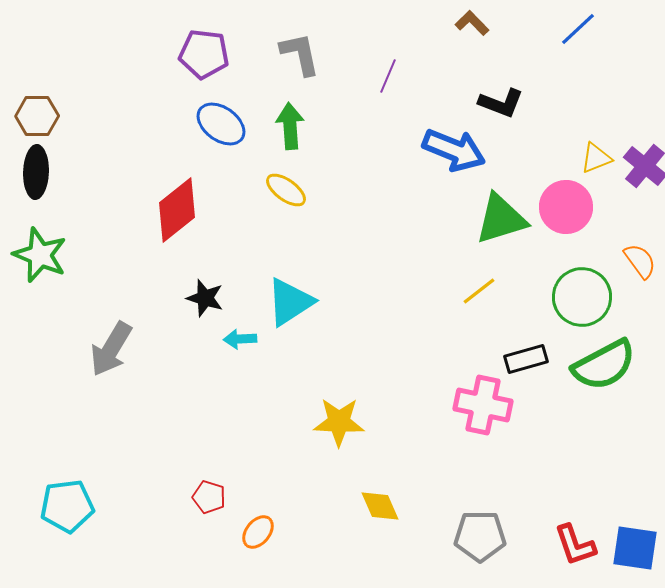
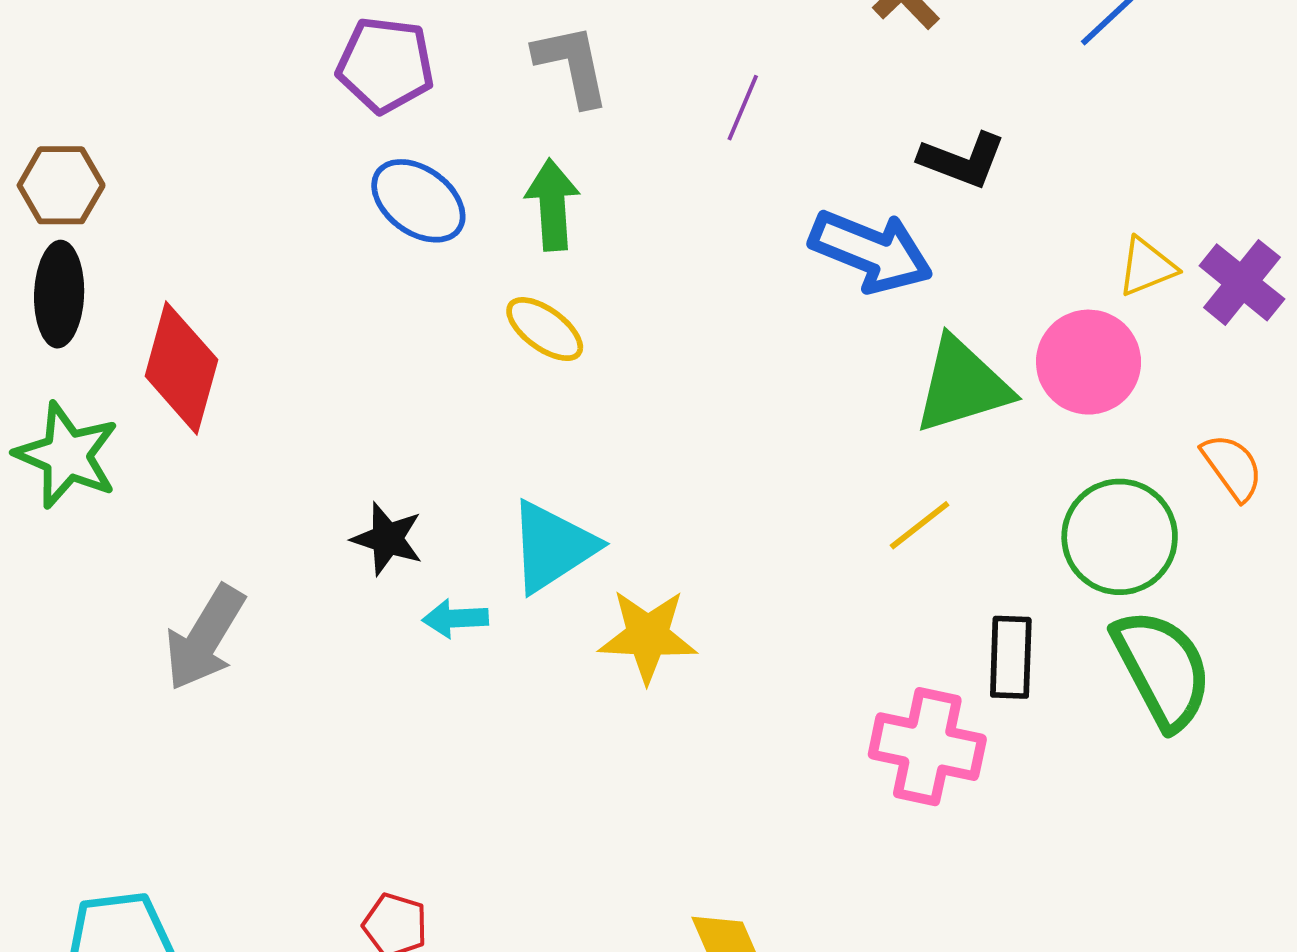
red diamond: (177, 210) -> (181, 368), moved, turned -36
black rectangle: (526, 359) -> (1011, 657), turned -72
green semicircle: (604, 365) -> (1162, 669), turned -90
yellow star: (339, 422) -> (648, 636), moved

